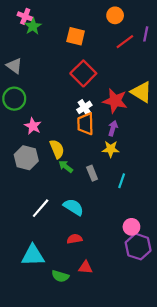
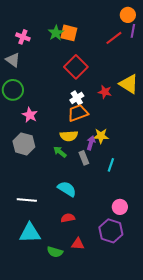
orange circle: (115, 15) -> (128, 15), moved
pink cross: (25, 16) -> (23, 37), moved
green star: (33, 26) -> (56, 33), moved
red star: (115, 101) -> (105, 92), size x0.6
orange trapezoid: (85, 124) -> (78, 113), turned 70
purple arrow: (113, 128) -> (91, 143), moved
yellow semicircle: (57, 149) -> (69, 136), moved, turned 108
white line: (41, 208) -> (27, 200), moved, turned 54
purple hexagon: (138, 247) -> (111, 231), moved

